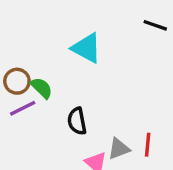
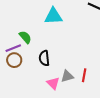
cyan triangle: (87, 48) -> (53, 16), turned -36
brown circle: (17, 81) -> (14, 60), moved

